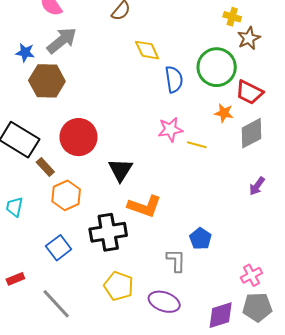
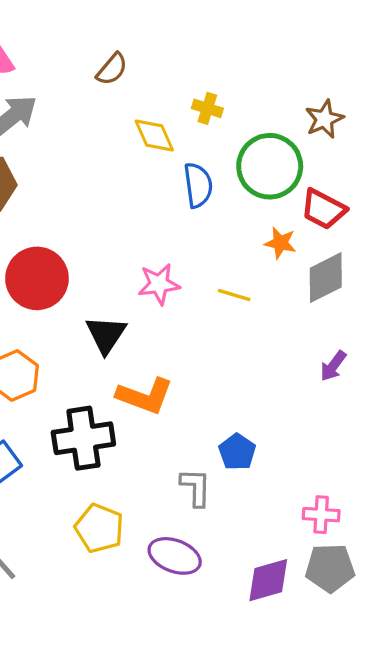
yellow cross: (232, 17) -> (207, 108), moved
pink star: (170, 129) -> (159, 284), moved
pink cross: (251, 275) -> (321, 515), turned 30

